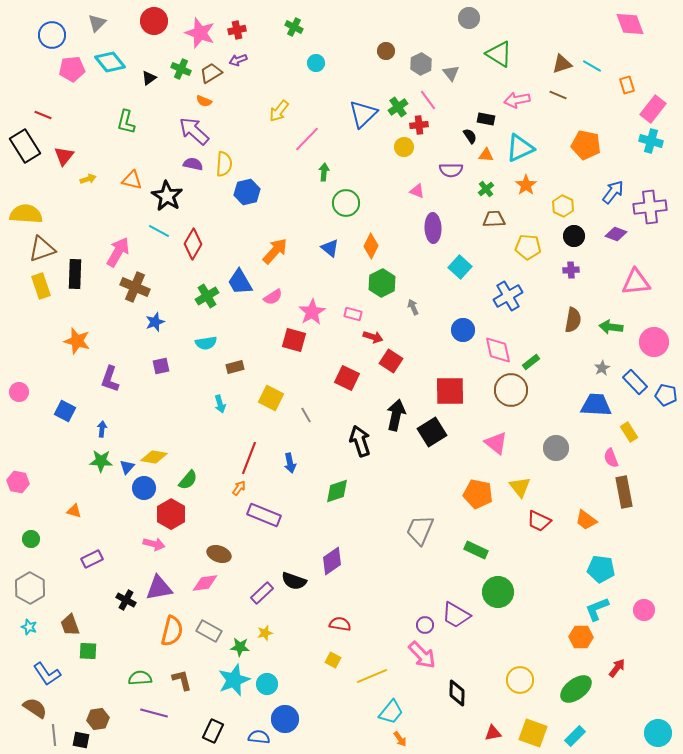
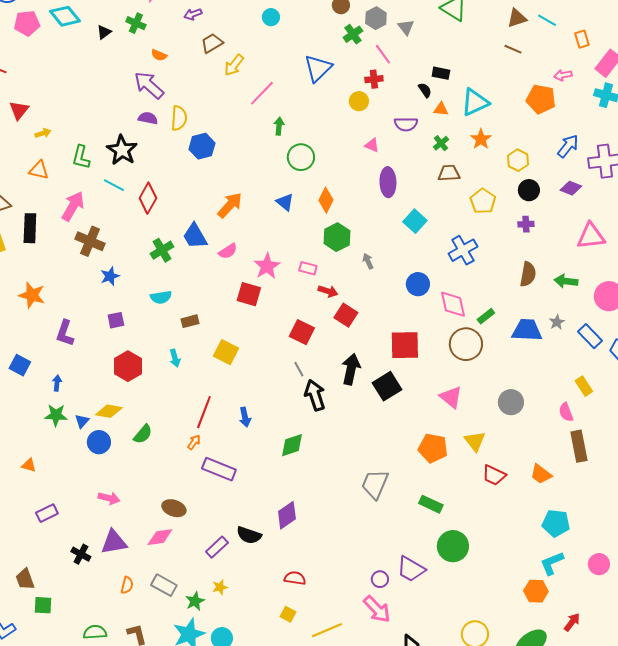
brown trapezoid: (211, 73) -> (212, 43), moved
pink arrow: (517, 100) -> (563, 75), moved, size x0.7
green cross: (398, 107) -> (353, 34), moved
green L-shape: (126, 122) -> (81, 157), moved
orange triangle: (132, 180) -> (39, 170), moved
yellow pentagon: (528, 247) -> (483, 201), turned 30
blue trapezoid: (596, 405) -> (527, 330), moved
gray line: (306, 415) -> (299, 369), moved
red hexagon: (171, 514) -> (128, 366), moved
orange semicircle: (172, 631) -> (127, 585), size x0.6
green star: (240, 647) -> (195, 601), turned -30

